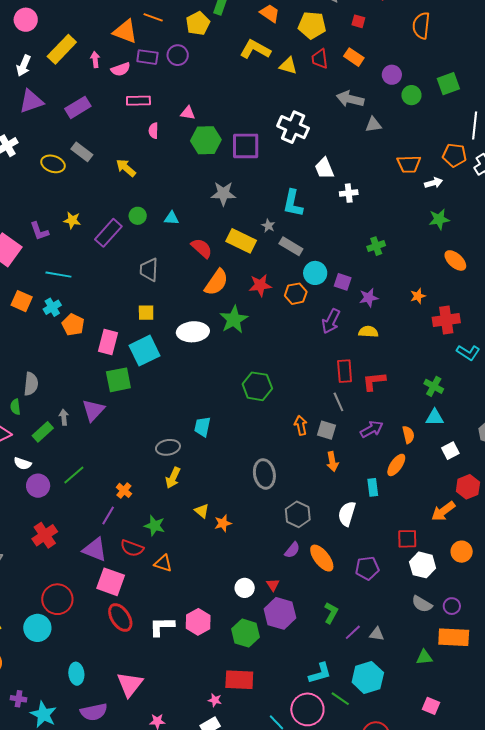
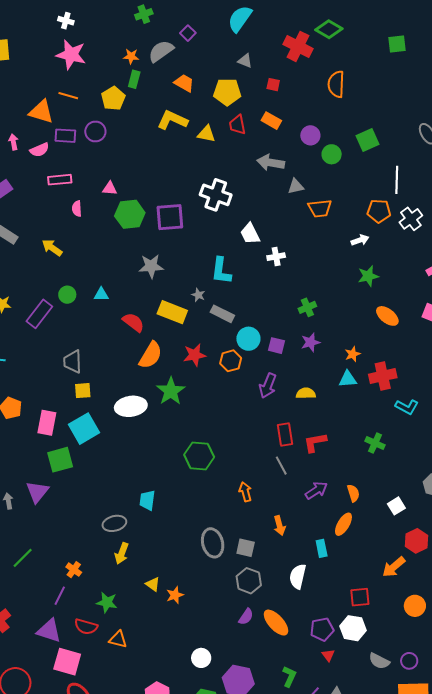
orange trapezoid: (409, 164) -> (320, 208), moved
gray trapezoid: (149, 270) -> (73, 362), moved
purple star: (369, 298) -> (311, 342), moved
cyan triangle: (435, 417) -> (348, 379), moved
gray square: (327, 430) -> (246, 548), moved
white hexagon: (423, 565) -> (353, 628), moved
red triangle: (273, 585) -> (328, 655), moved

